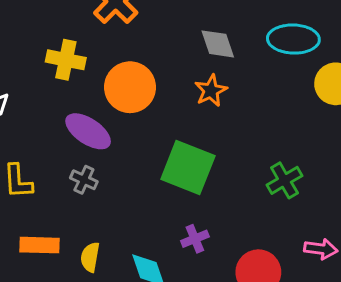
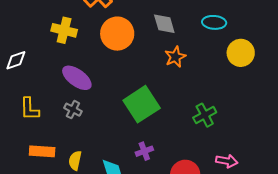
cyan ellipse: (293, 39) -> (214, 22), size x0.7
orange circle: (130, 87) -> (117, 34), moved
orange star: (211, 91) -> (175, 57), moved
green square: (188, 168) -> (142, 104), turned 33

